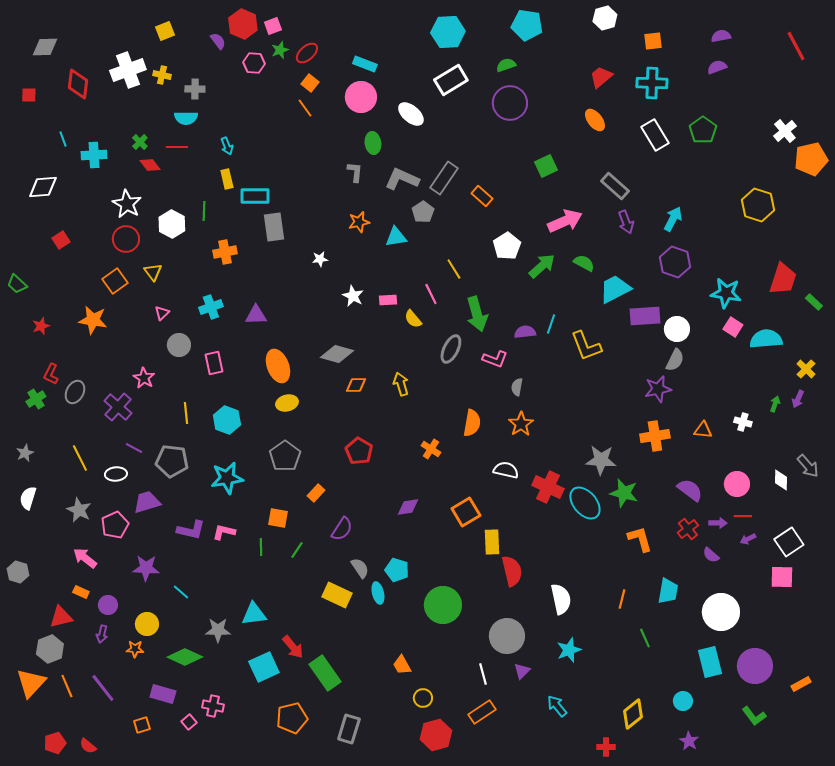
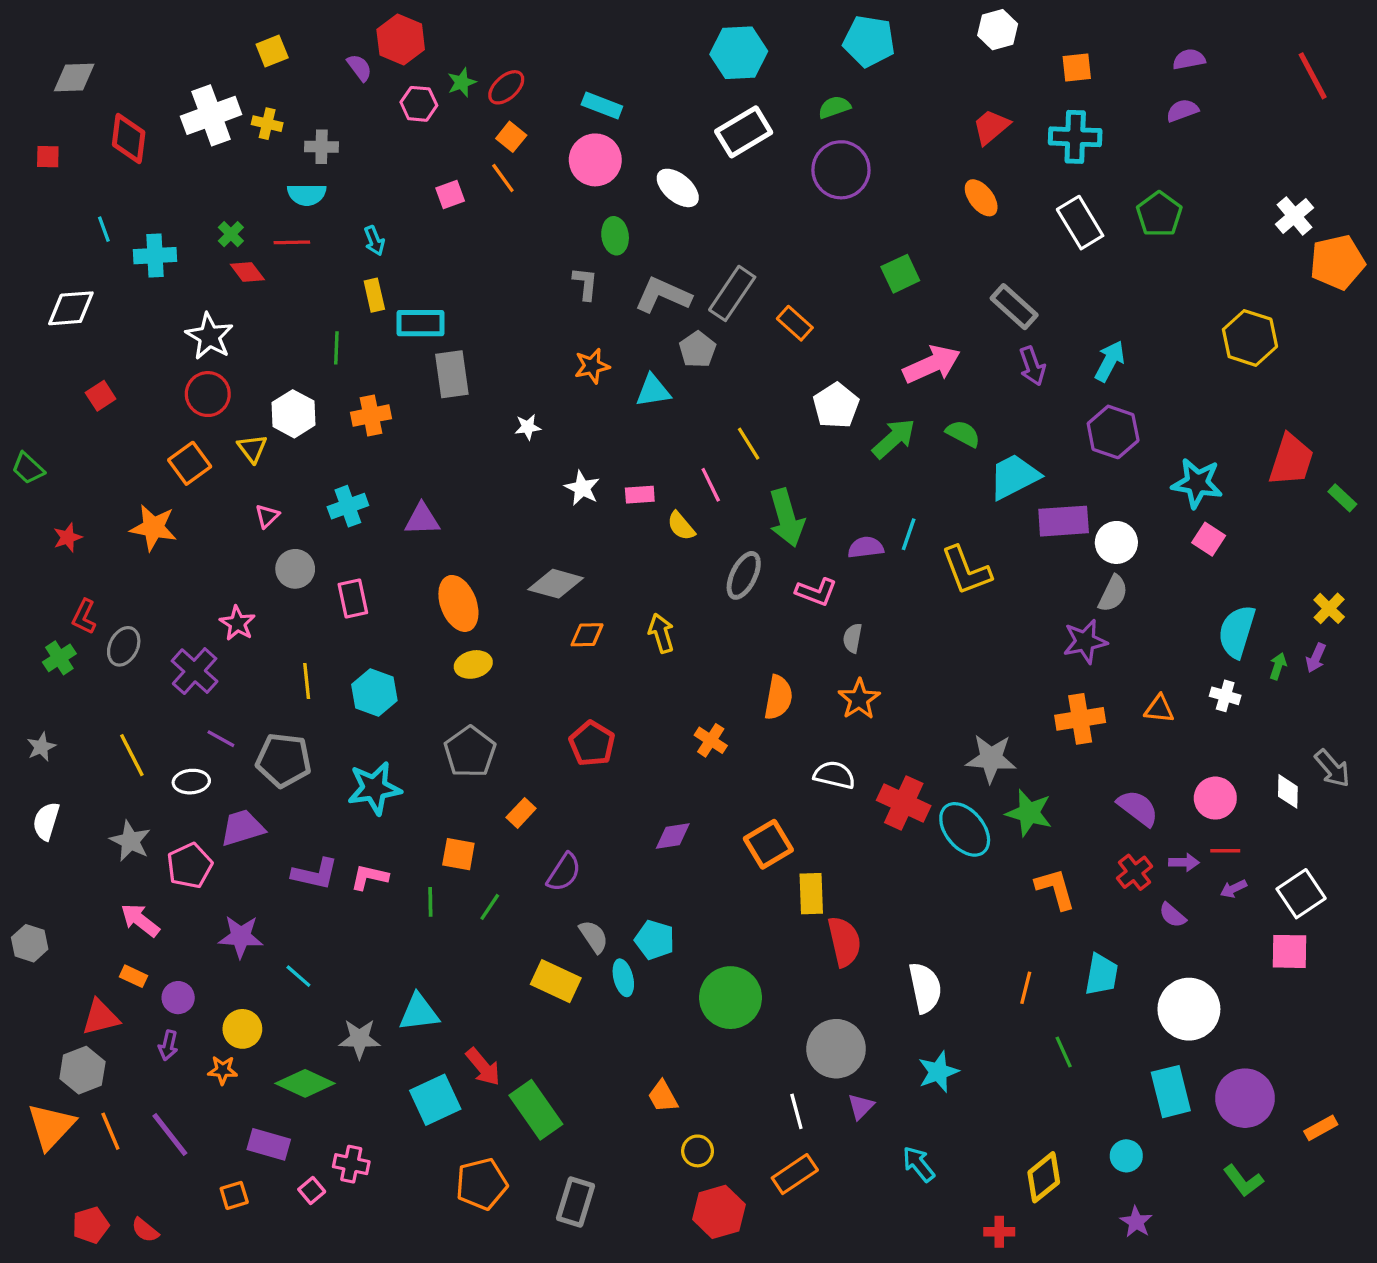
pink square: (273, 26) -> (450, 195), moved
white hexagon: (172, 224) -> (294, 414), moved
cyan semicircle: (766, 339) -> (1237, 632), moved, turned -68

